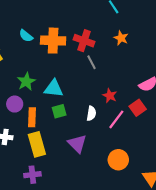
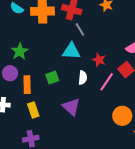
cyan triangle: (54, 88) -> (71, 51), moved
yellow rectangle: (37, 144) -> (33, 110), size x0.7
orange circle: (118, 160) -> (122, 116), moved

